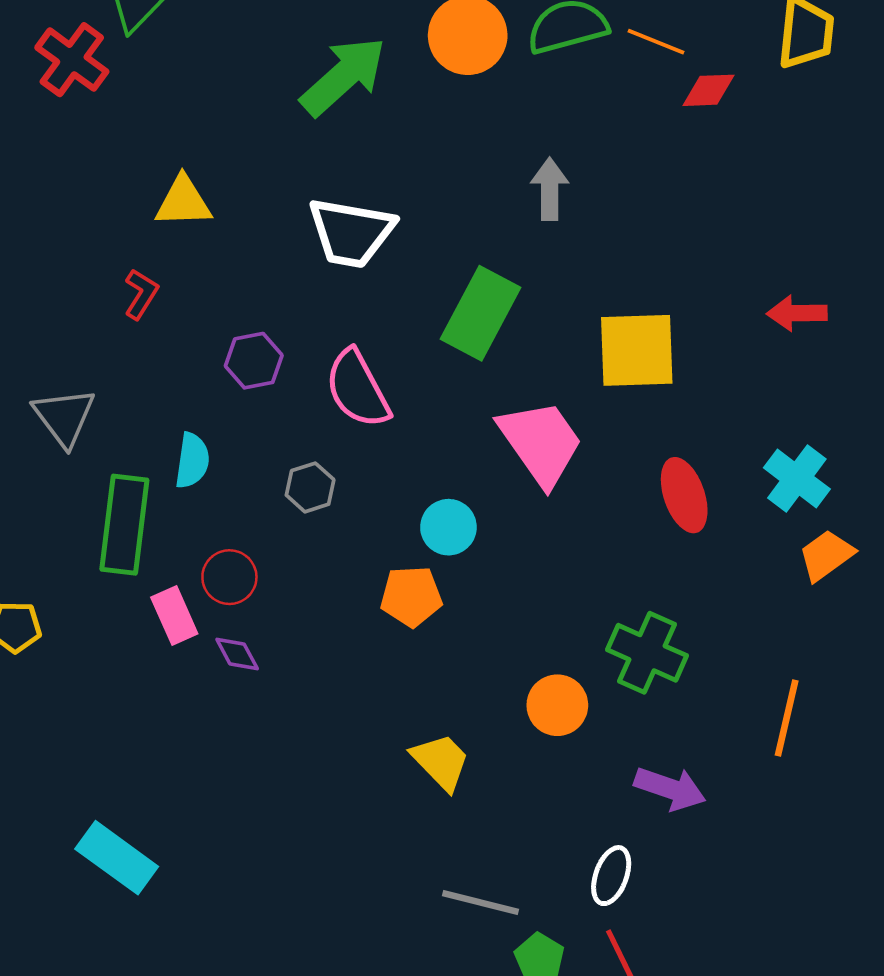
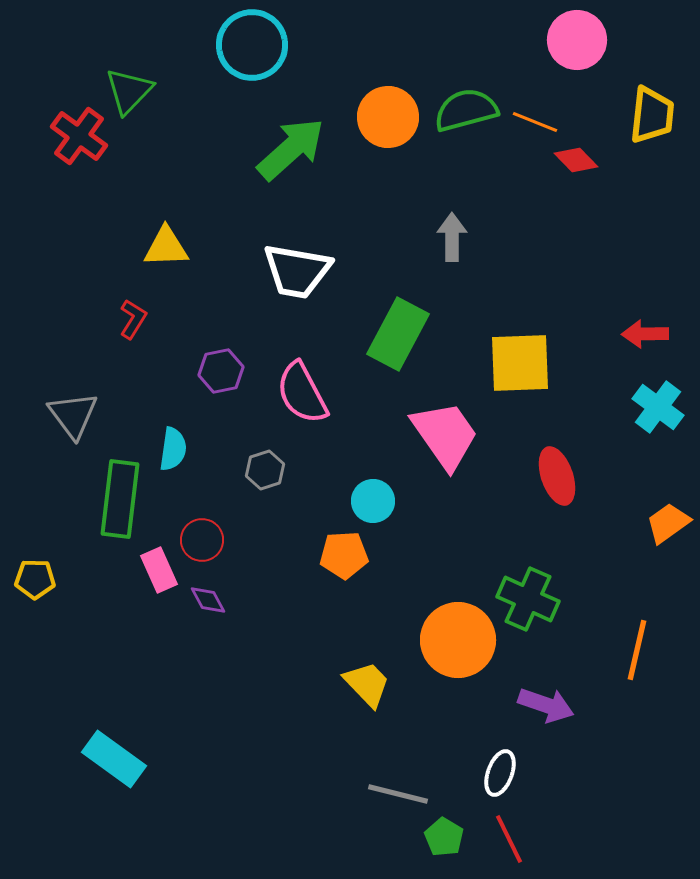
red diamond: (708, 90) -> (576, 160), turned 48
cyan cross: (797, 478) -> (658, 407), moved
orange circle: (557, 705) -> (458, 640), size x1.6

